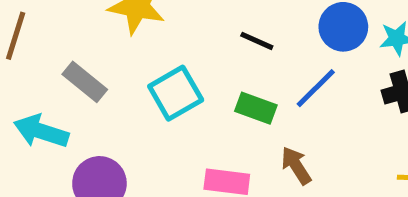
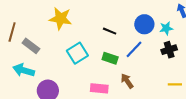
gray rectangle: (85, 82) -> (31, 46), moved

